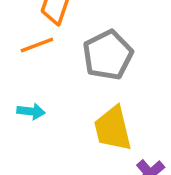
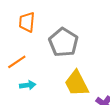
orange line: (37, 45) -> (17, 62), moved

